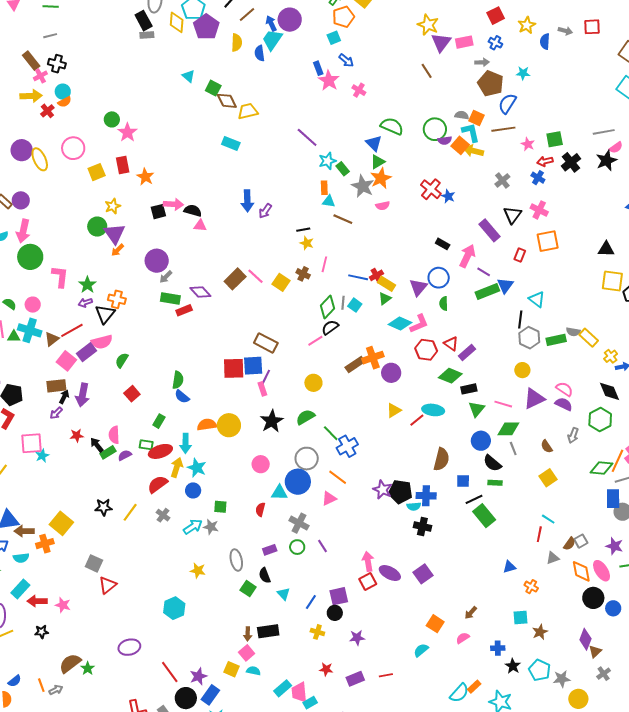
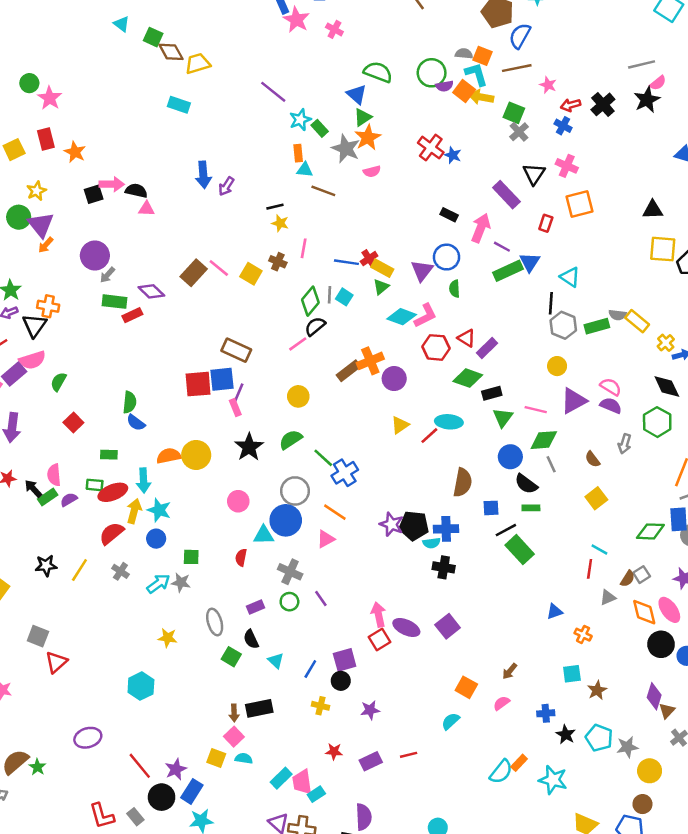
green square: (555, 139) -> (514, 113), moved, turned 36
green rectangle: (159, 421) -> (109, 455), turned 64
green diamond: (602, 468) -> (650, 531), moved

